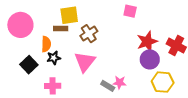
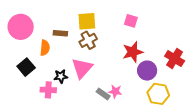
yellow square: (69, 15) -> (87, 21), moved
red star: (147, 42) -> (133, 52), moved
black star: (54, 58) -> (61, 76), moved

